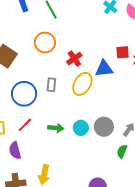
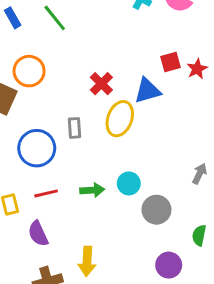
orange circle: (45, 43) -> (29, 71), moved
red line: (25, 125) -> (46, 193), turned 42
gray circle: (104, 127) -> (156, 210), moved
green semicircle: (122, 151) -> (199, 235), moved

